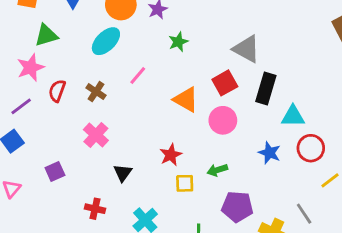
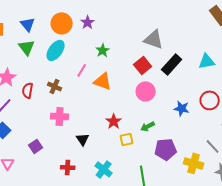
green triangle: (46, 35) -> (27, 47), moved, turned -42
green star: (178, 42) -> (103, 50), moved
black rectangle: (266, 88) -> (172, 64), turned 35
orange triangle: (186, 100) -> (103, 81), moved
cyan triangle: (293, 116) -> (207, 61), moved
pink cross: (96, 135) -> (60, 116), turned -30

